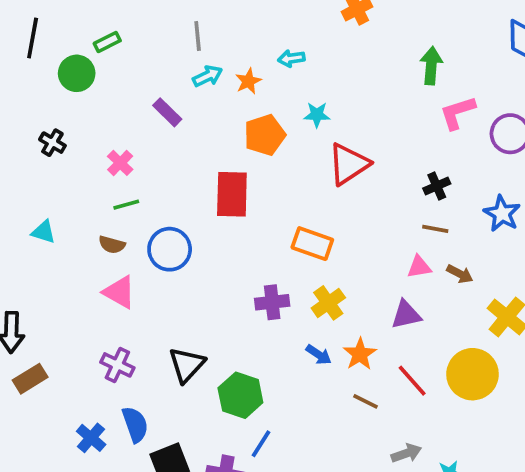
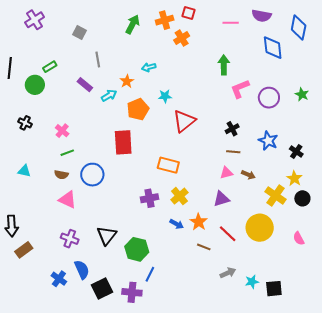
cyan arrow: (208, 76) -> (109, 95), moved
purple rectangle: (167, 112) -> (85, 85), moved

